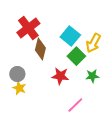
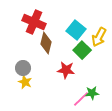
red cross: (28, 28) -> (34, 22), turned -30
green star: (92, 76) -> (92, 93), moved

